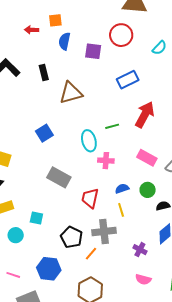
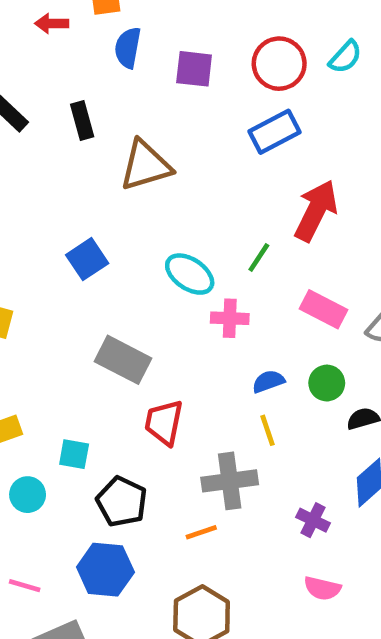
red circle: (121, 35) -> (279, 64), moved
green line: (112, 126) -> (259, 258), moved, turned -40
cyan ellipse: (89, 141) -> (190, 274), turned -40
red trapezoid: (90, 198) -> (164, 422), moved
black pentagon: (71, 237) -> (122, 502), moved
orange line: (91, 254) -> (201, 532), turned 32

